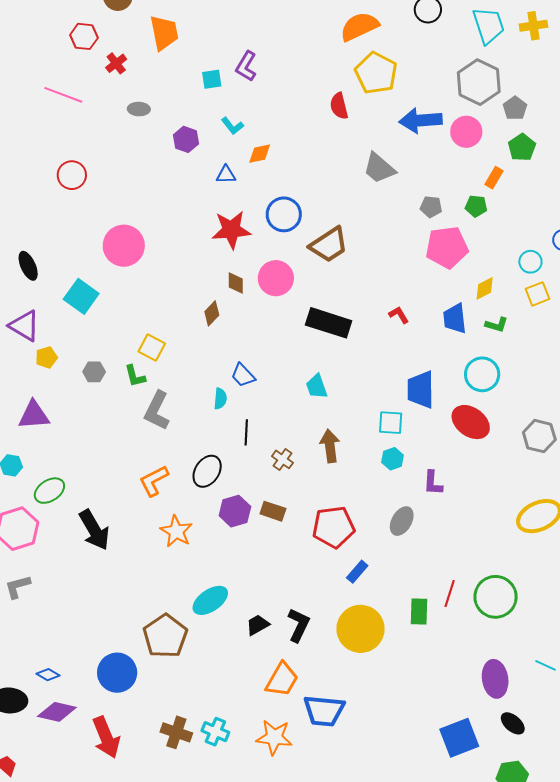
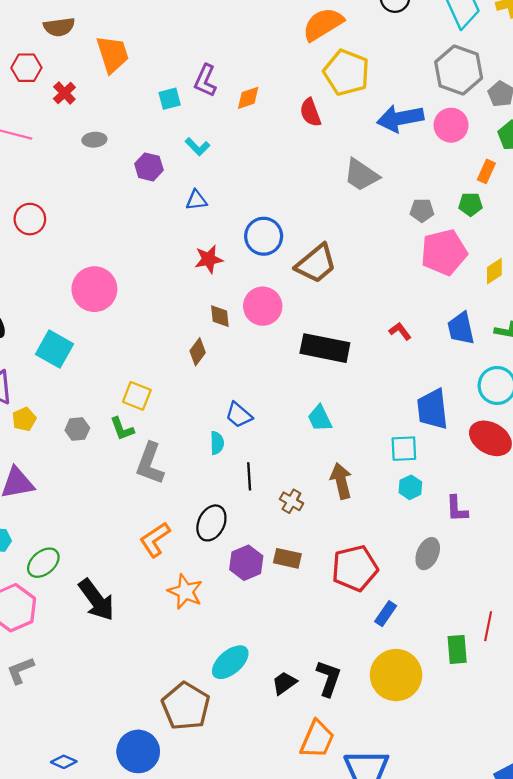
orange diamond: (260, 154) -> (248, 98), moved
red star: (231, 230) -> (209, 259), size x0.7
yellow diamond: (485, 288) -> (494, 271), moved

